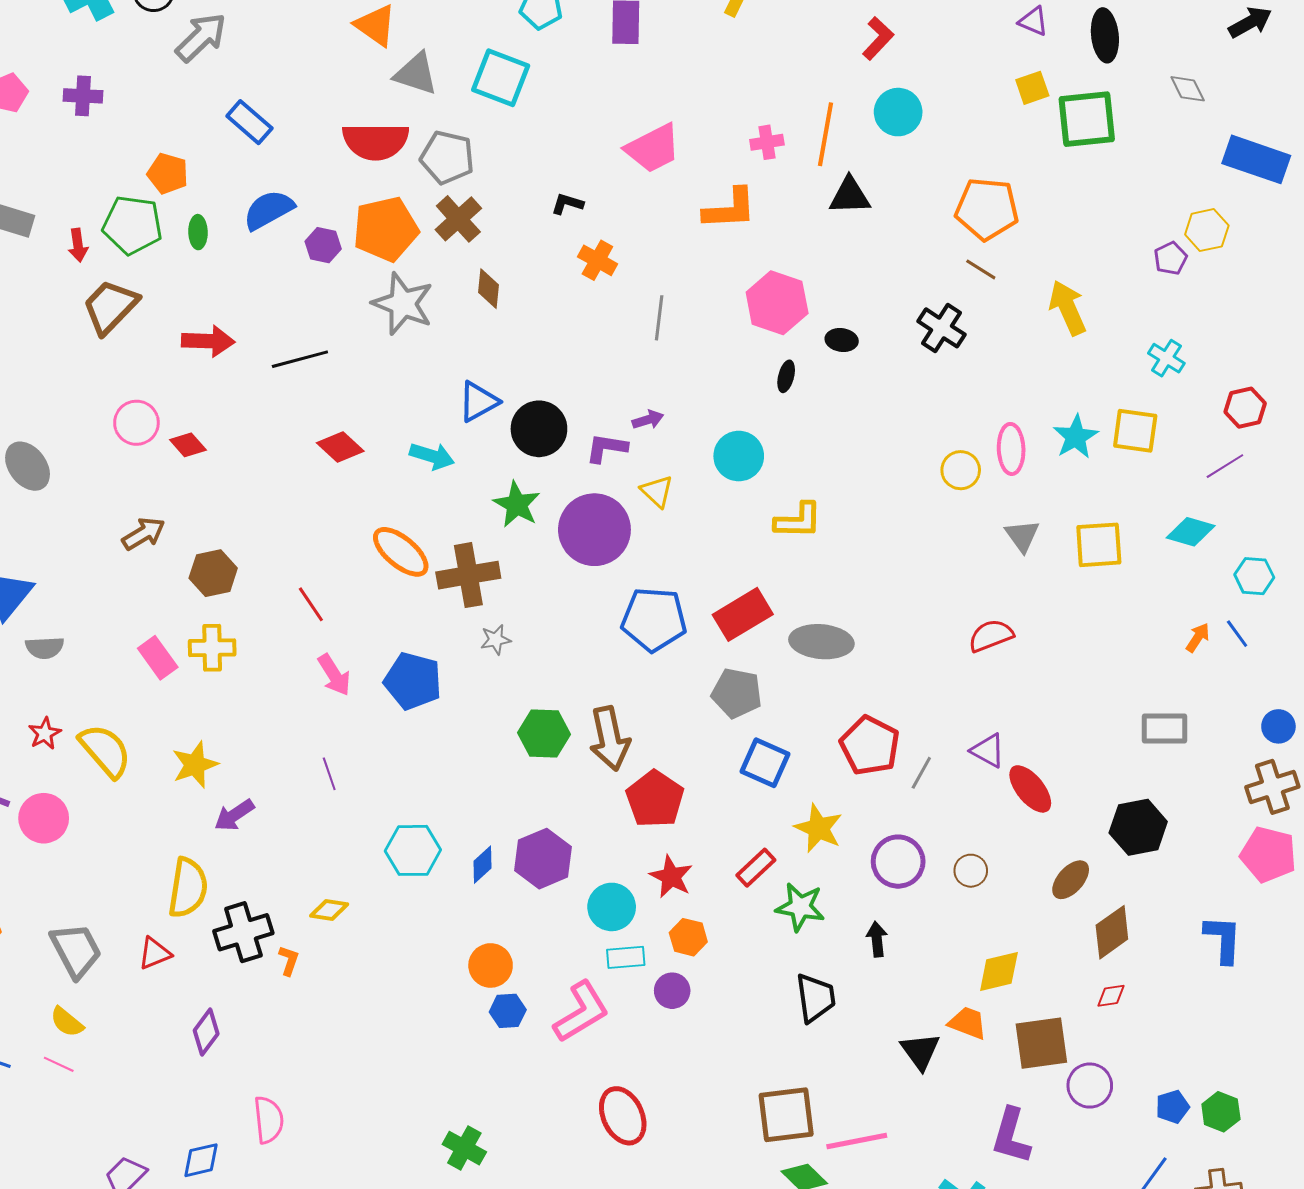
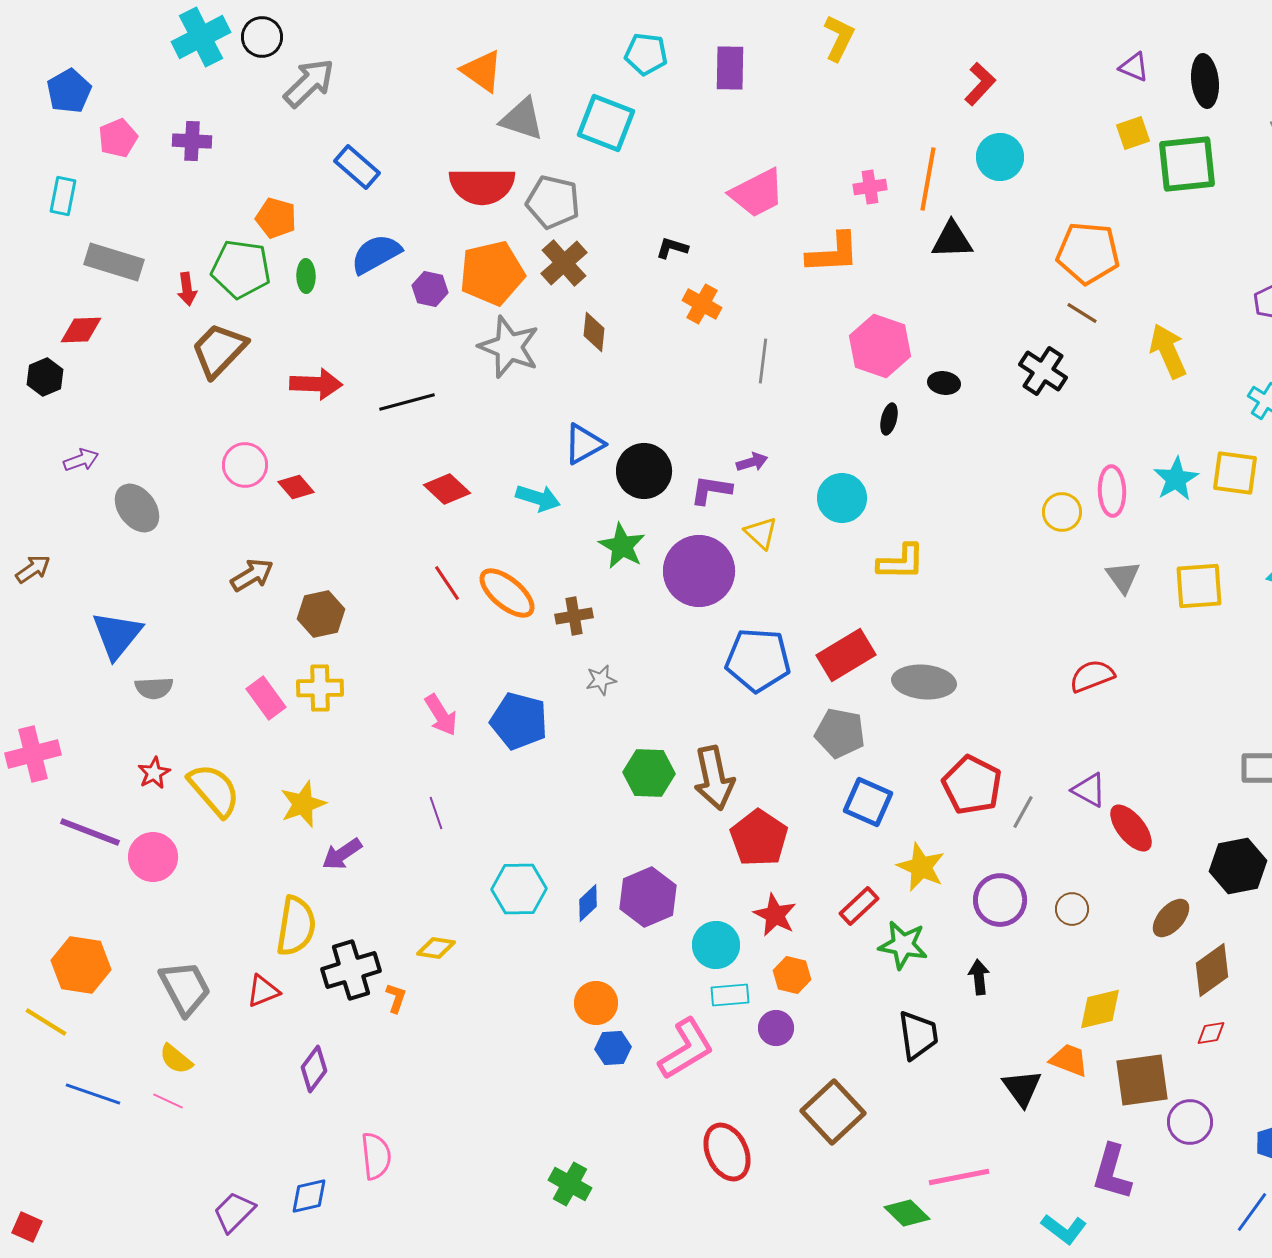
brown cross: (468, 575) -> (574, 616), size x0.6
red line: (311, 604) -> (447, 583), moved
brown square: (786, 1115) -> (833, 1112), moved, turned -36

